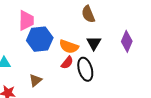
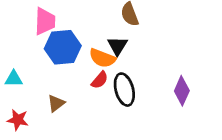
purple diamond: (127, 41) -> (182, 91), moved
black triangle: (94, 43) -> (117, 46), moved

